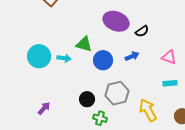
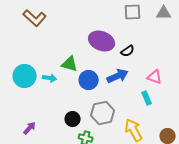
blue arrow: (132, 56) -> (118, 76), size x1.5
cyan rectangle: (170, 83) -> (147, 98), moved, turned 72

